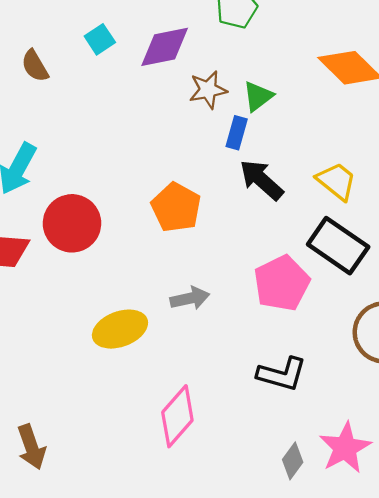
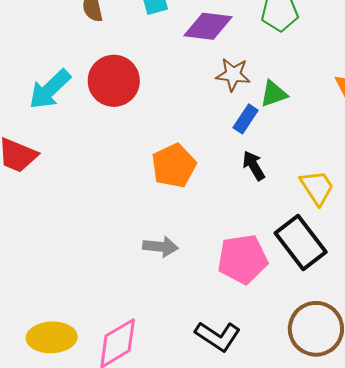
black arrow: (261, 180) -> (254, 166), size x0.7
red circle: (72, 223) -> (114, 81), moved
yellow ellipse: (120, 329) -> (52, 337), moved

